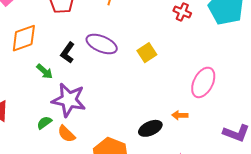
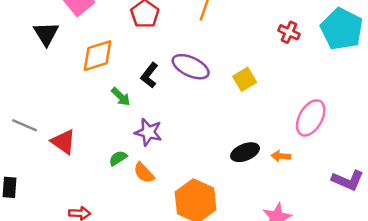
purple star: (69, 100) -> (148, 132), size x0.7
black ellipse: (150, 128) -> (245, 152), moved

